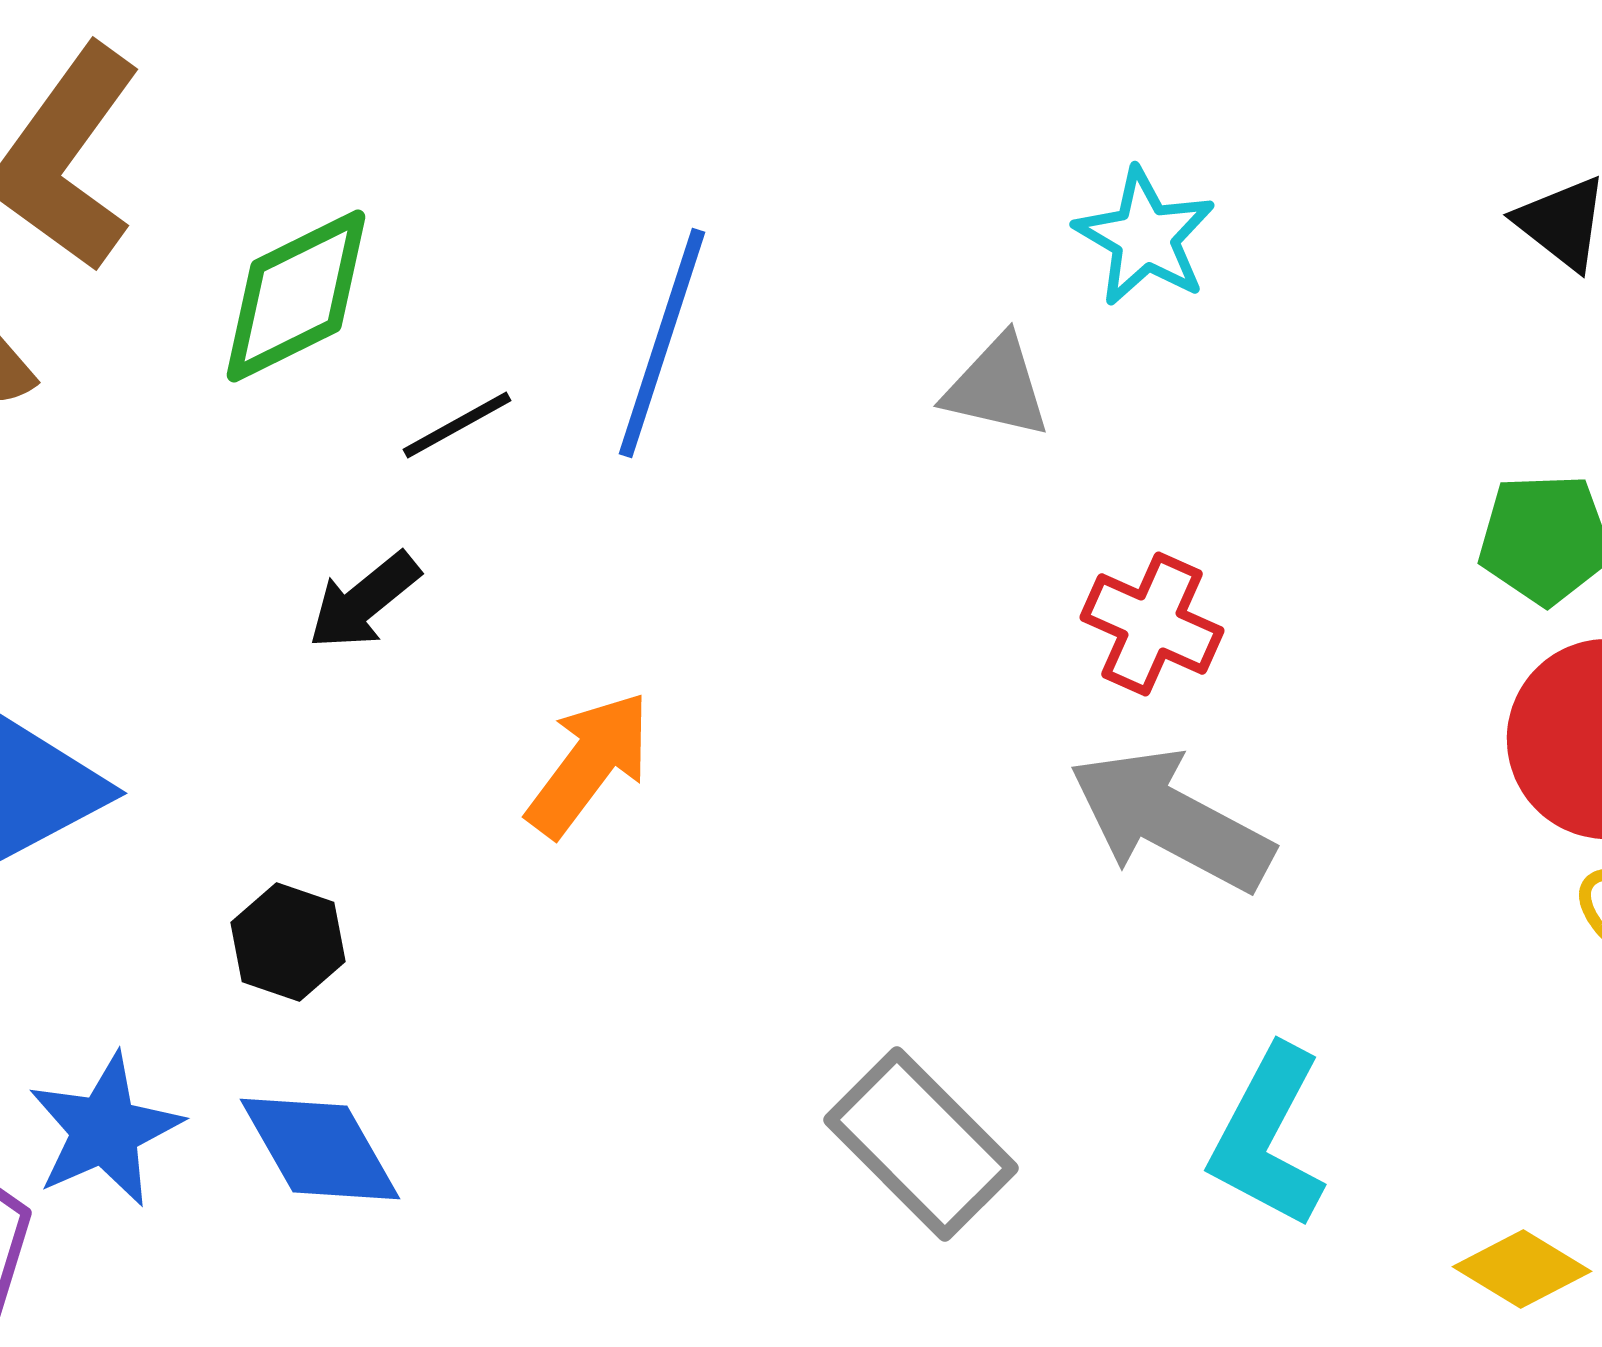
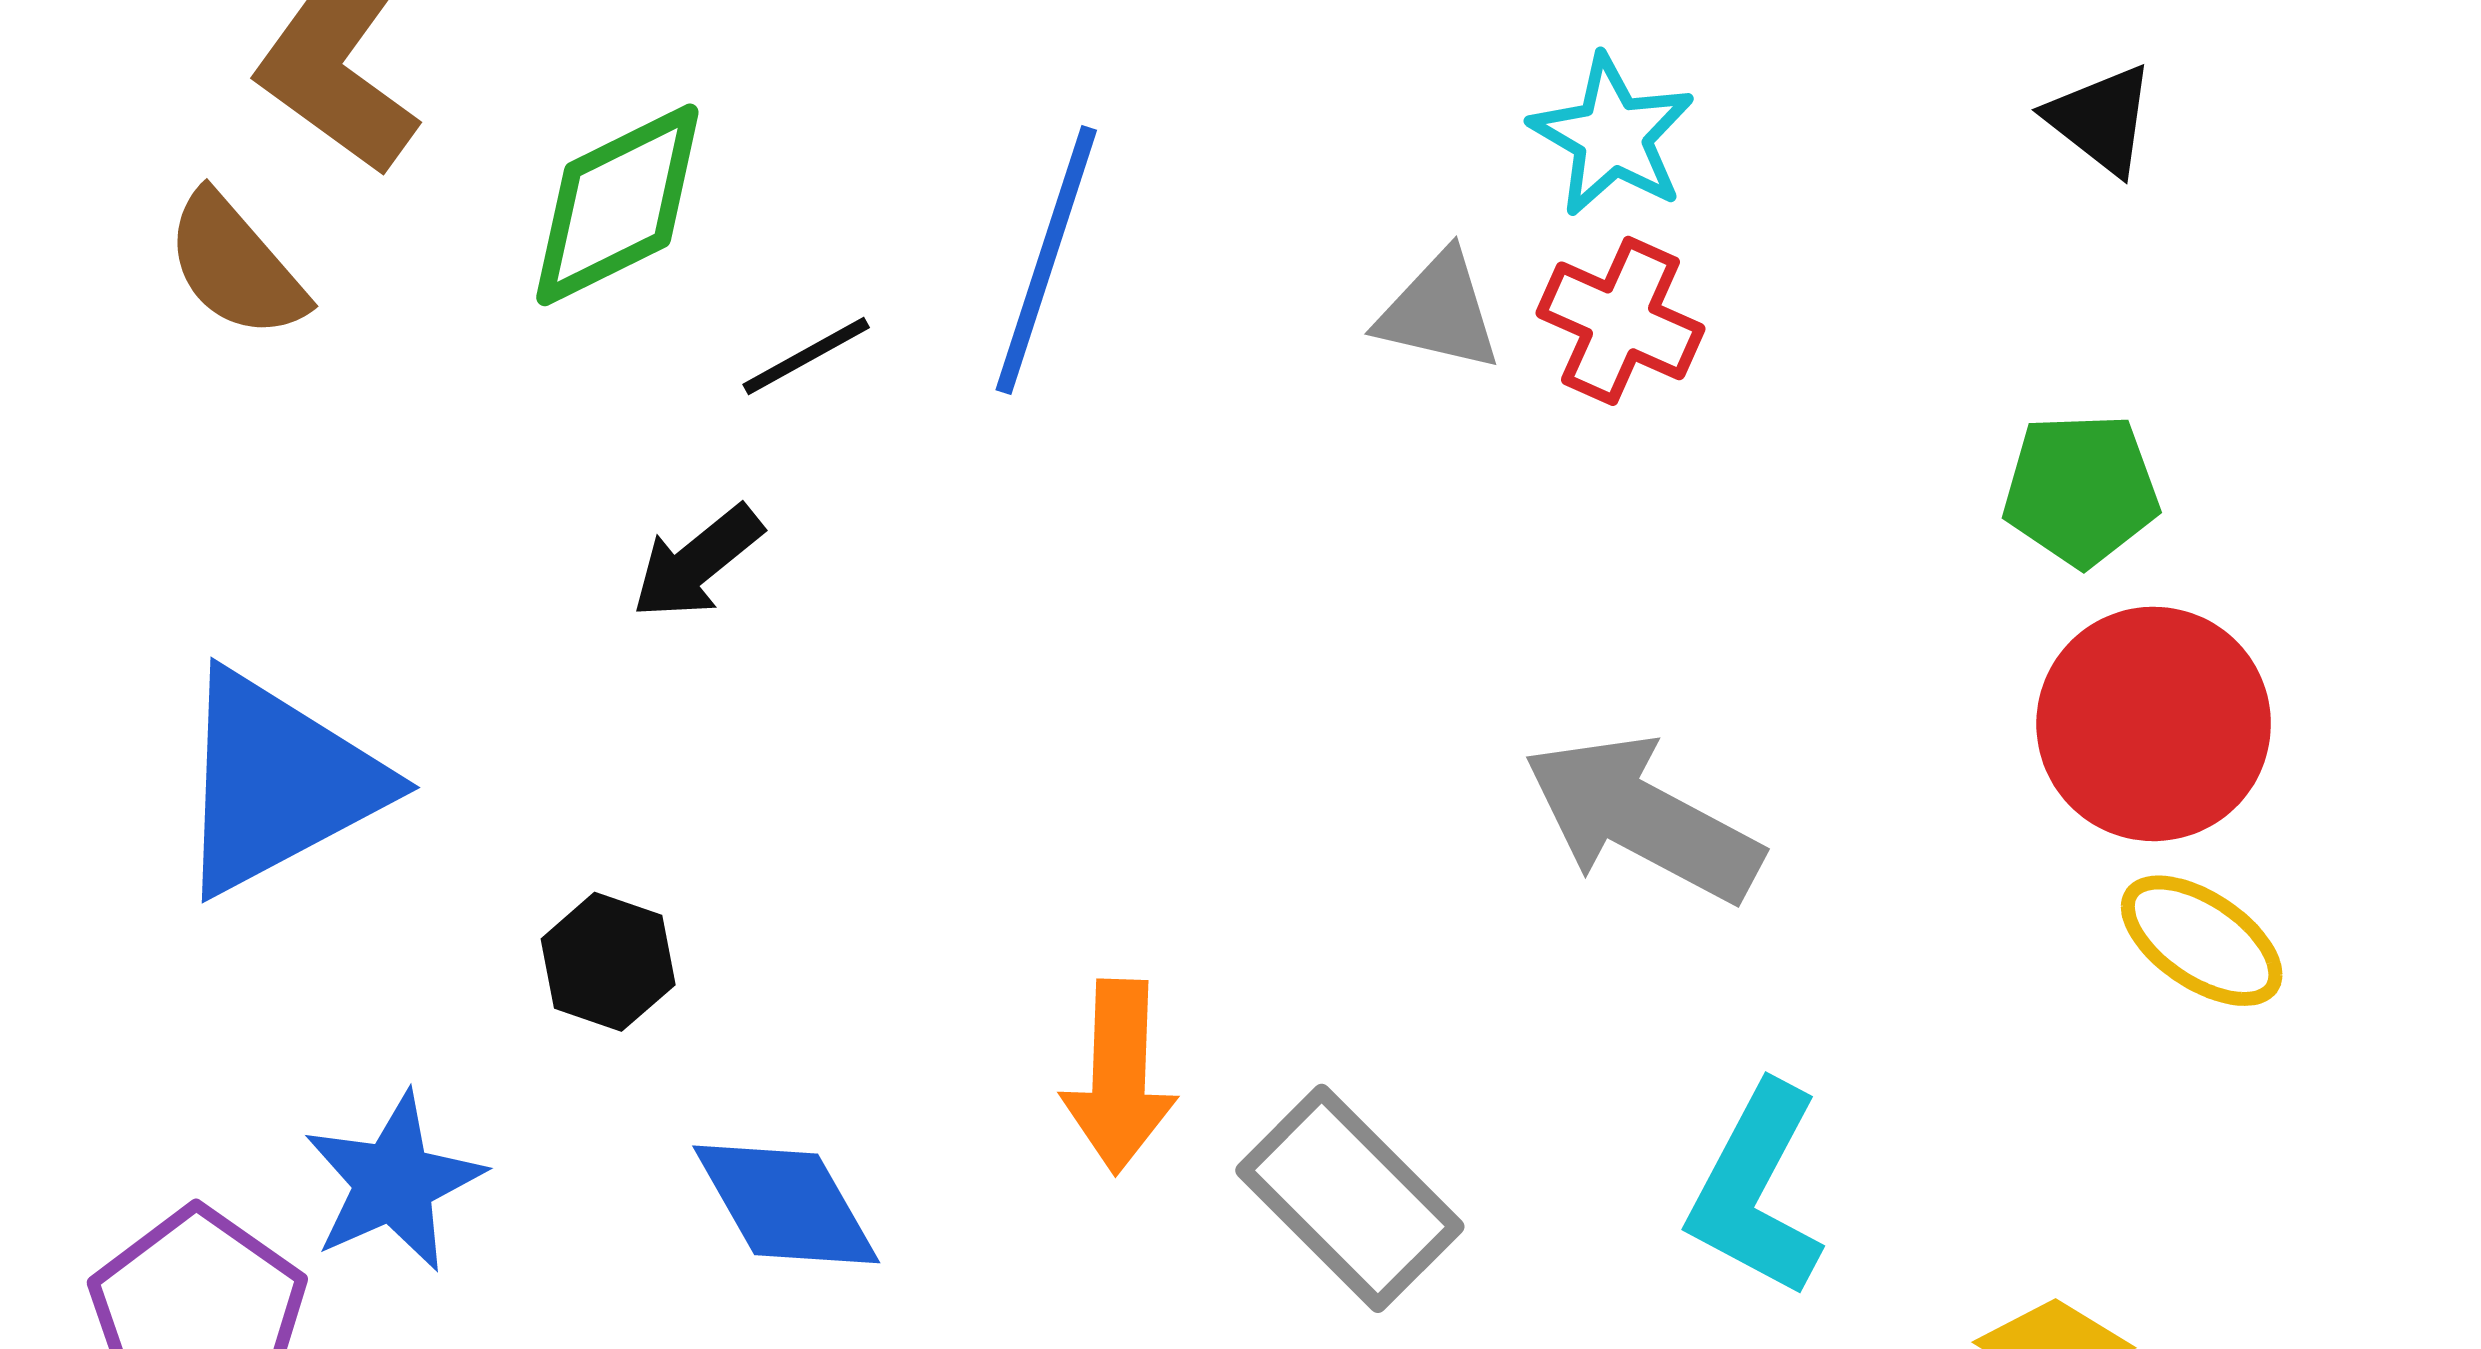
red cross: (1152, 624) -> (1620, 321), moved
orange arrow: (589, 764) -> (1119, 1077), moved, turned 145
blue diamond: (320, 1149) -> (786, 1204), moved

